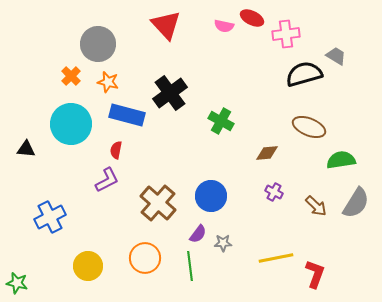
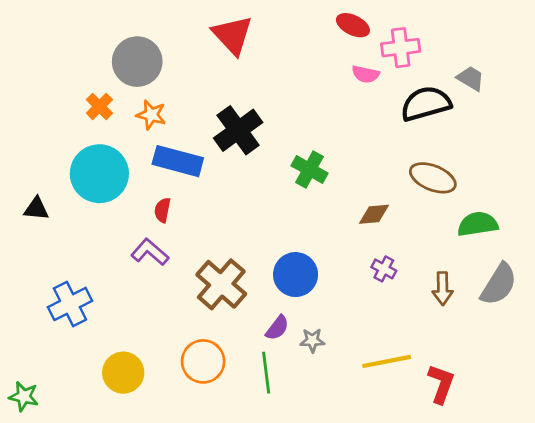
pink semicircle: (224, 26) -> (366, 74), moved
purple L-shape: (107, 180) -> (150, 252), turned -112
brown arrow: (316, 206) -> (443, 289), turned 45

